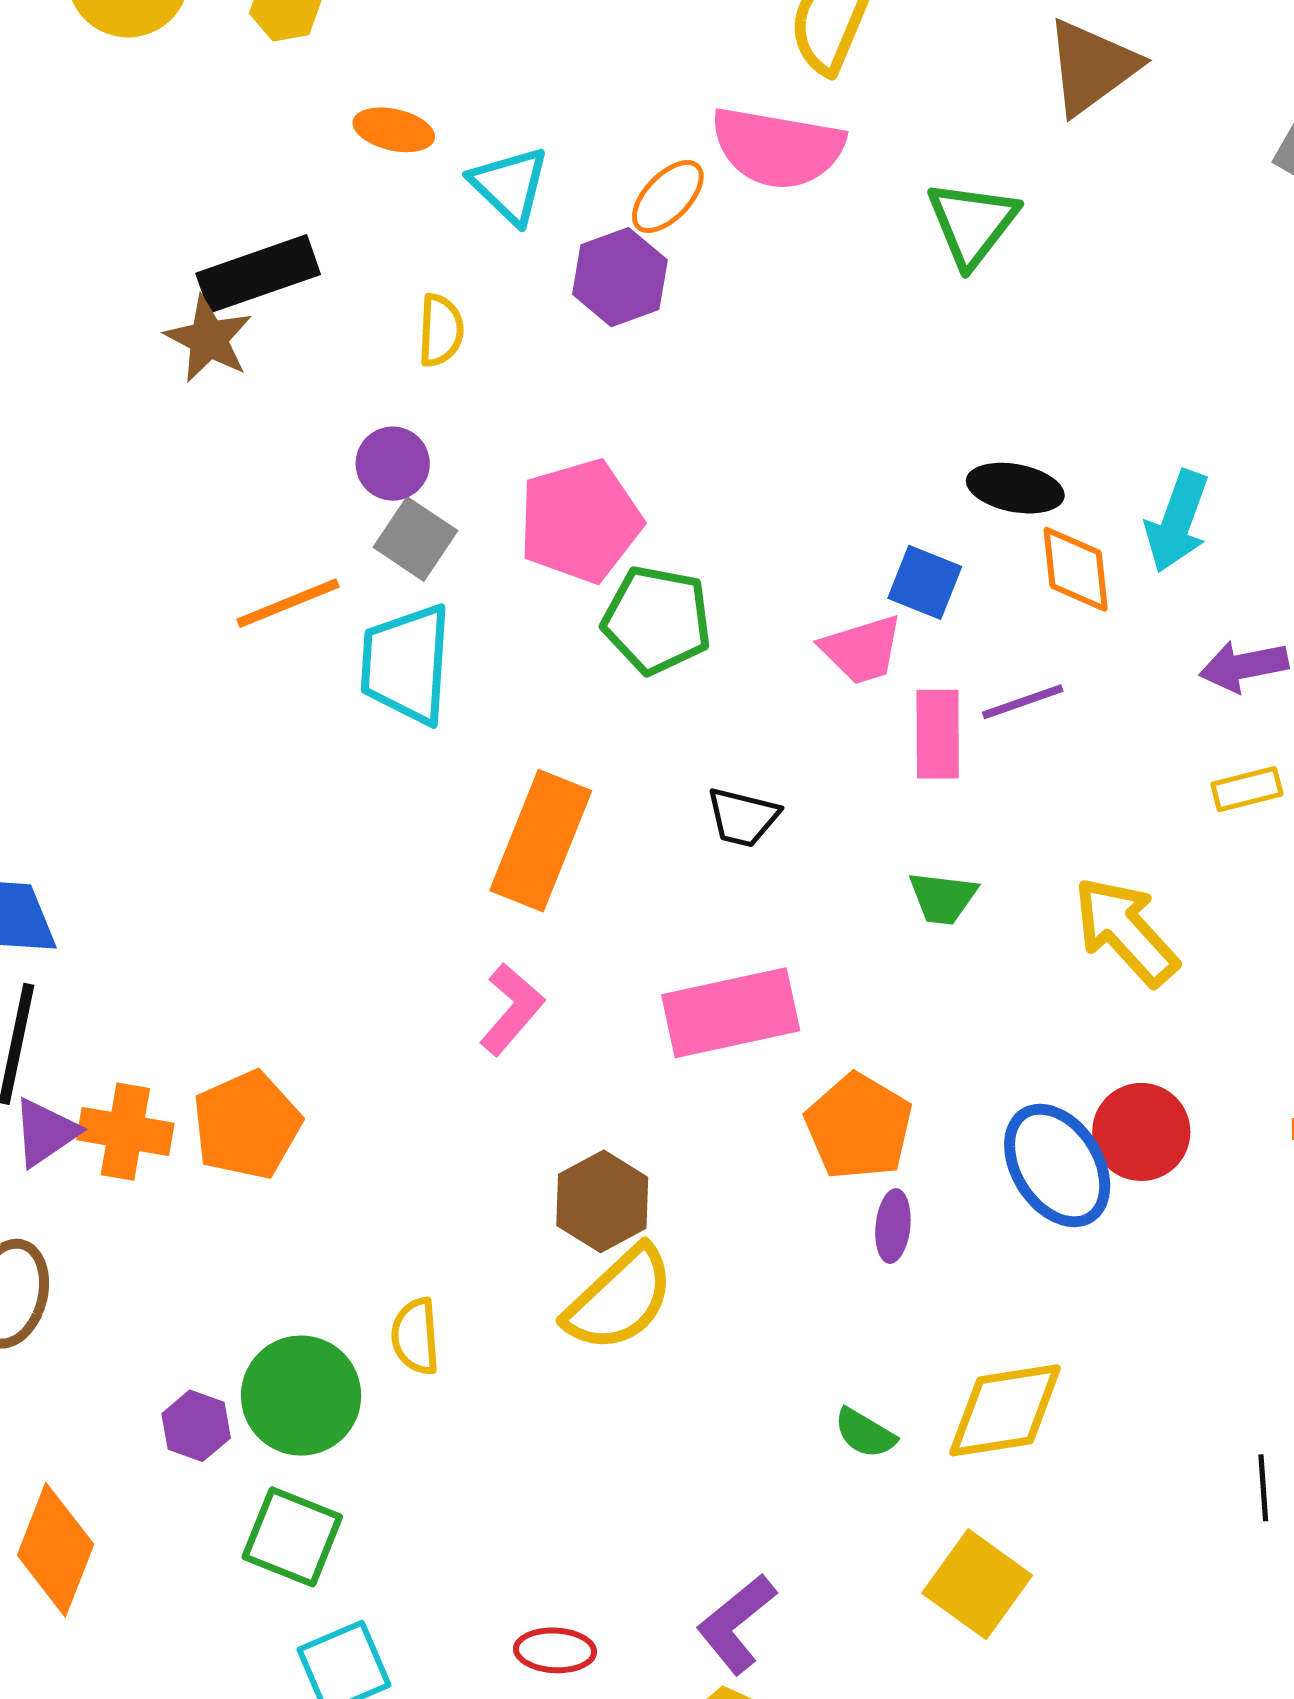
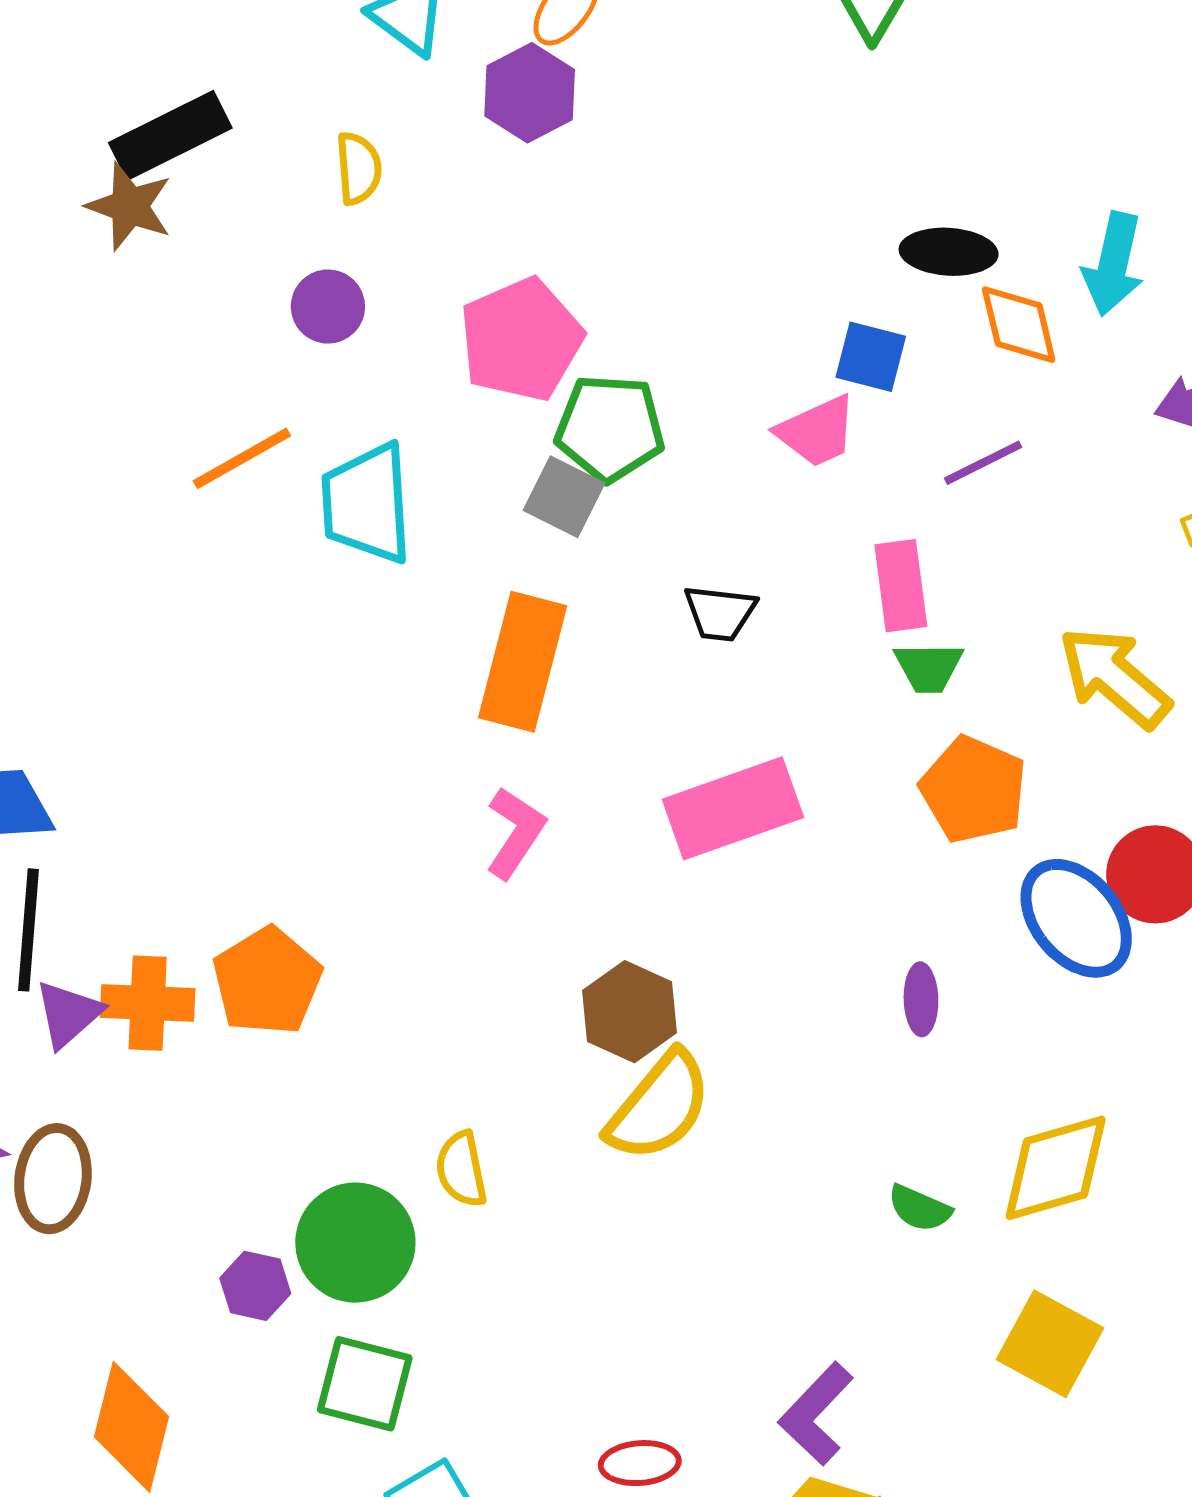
gray square: (415, 539) -> (564, 497), moved
pink rectangle: (938, 734) -> (901, 586), moved
orange pentagon: (859, 1127) -> (973, 790), moved

